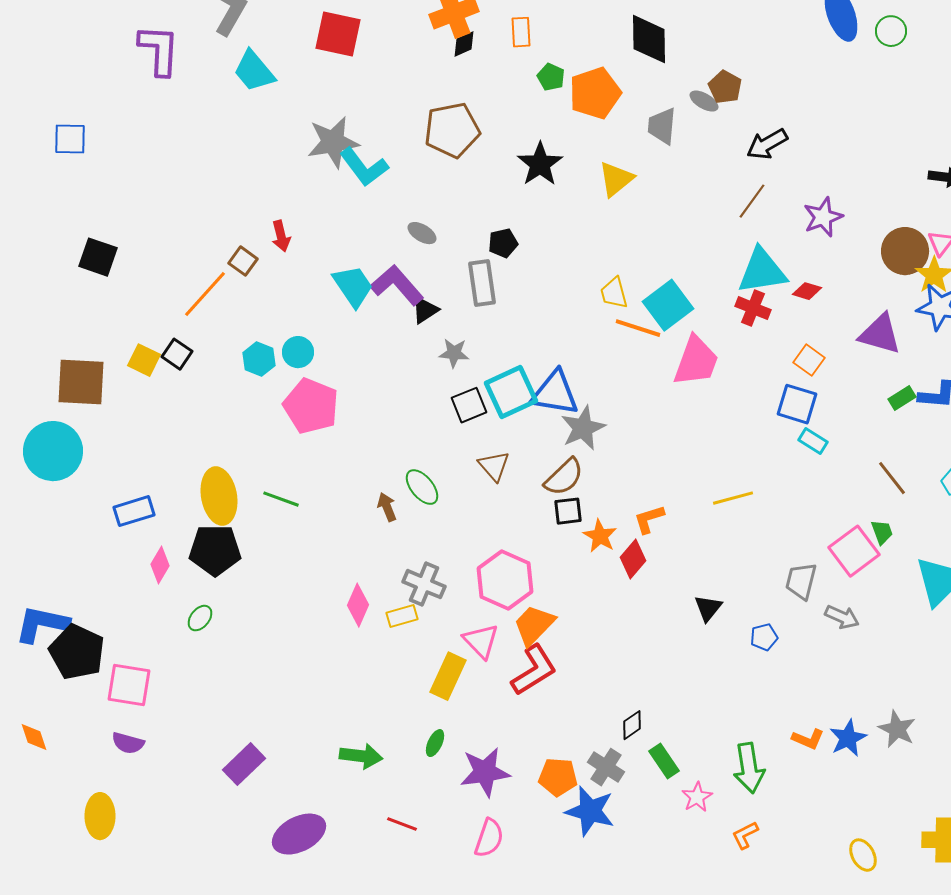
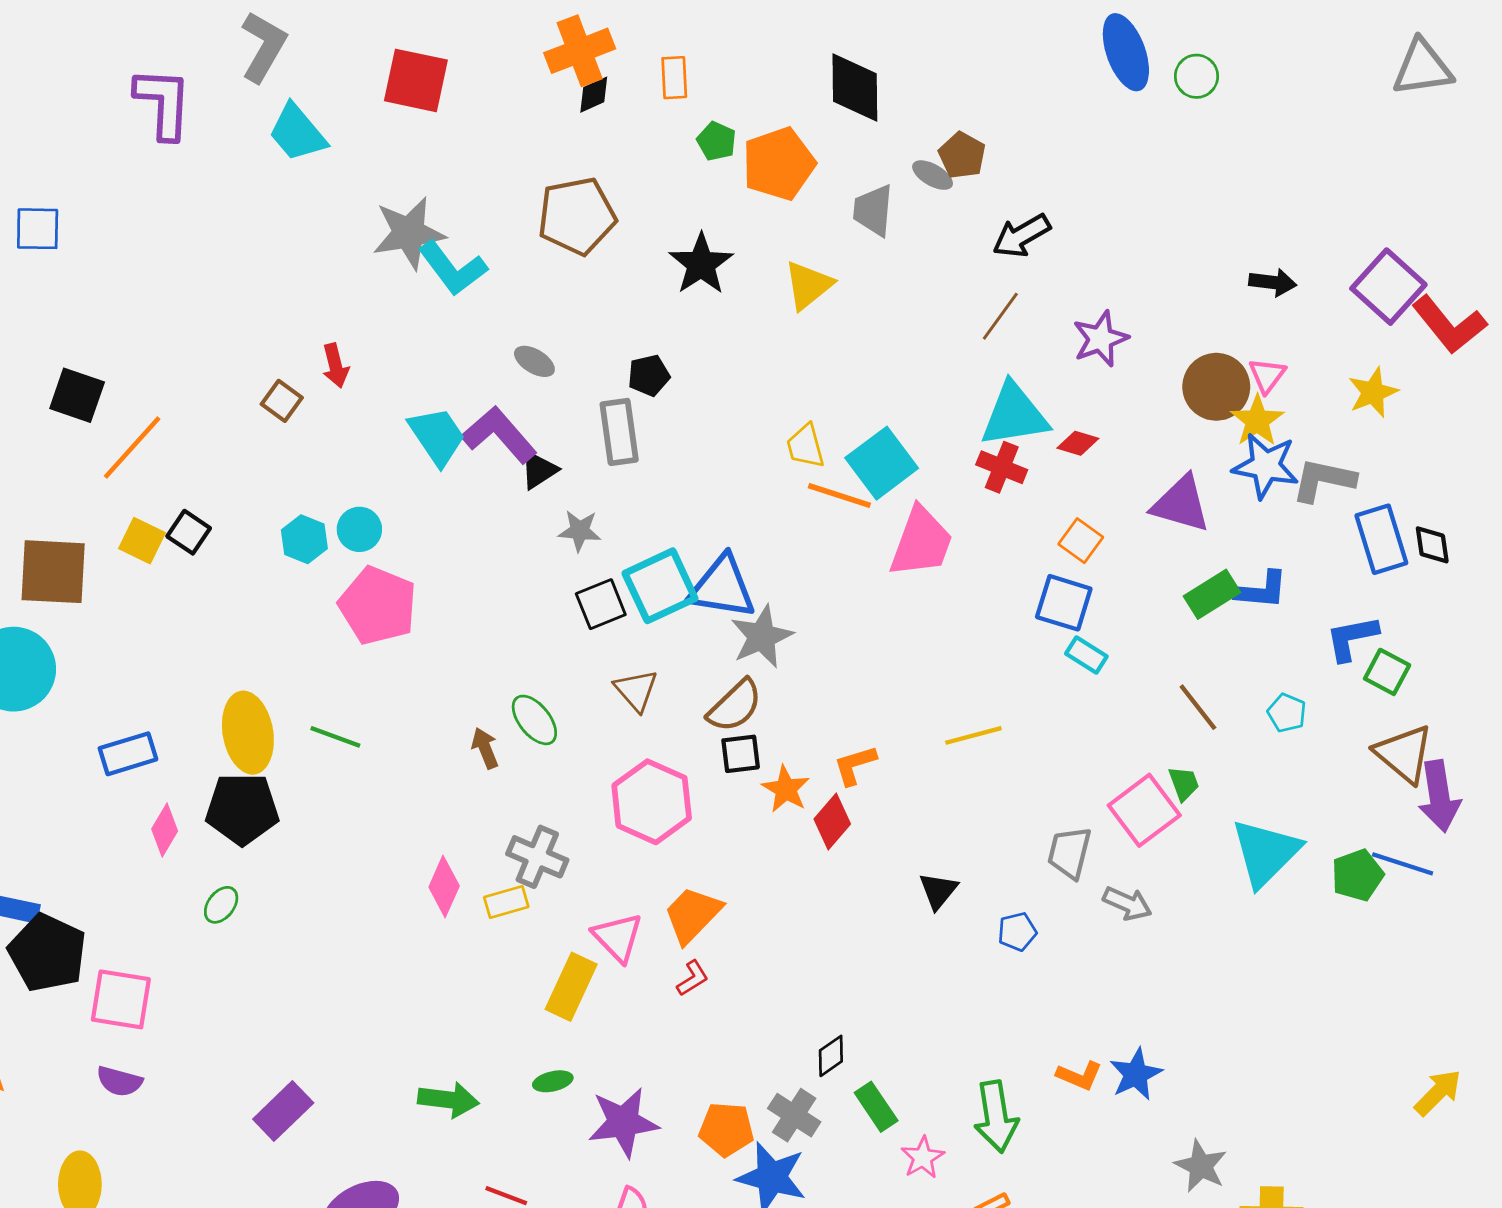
orange line: (205, 294) -> (132, 447), moved
green rectangle: (902, 398) -> (1212, 594), size x1.4
pink hexagon: (505, 580) -> (652, 802), moved
red L-shape: (534, 670) -> (693, 978), size x0.5
gray star: (897, 729) -> (1201, 1166), moved
green ellipse: (435, 743) -> (553, 1081), turned 52

